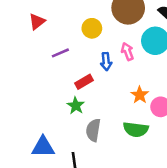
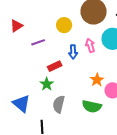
red triangle: (37, 22) -> (16, 26), moved
blue triangle: (43, 147) -> (21, 103), moved, turned 36

